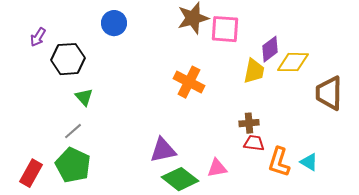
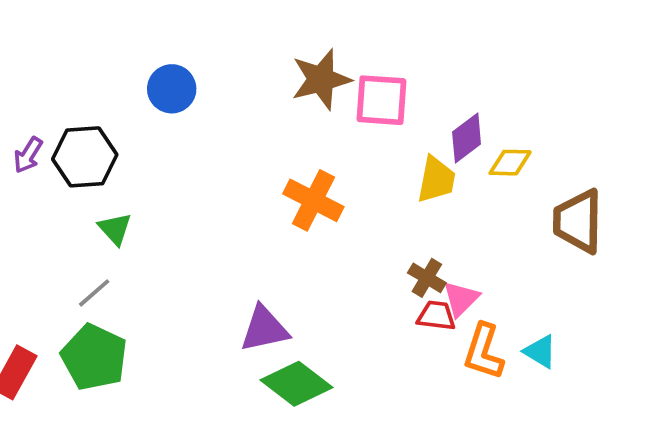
purple arrow: (38, 37) -> (28, 155), moved
yellow diamond: (293, 62) -> (510, 163), size x0.7
brown cross: (249, 123) -> (427, 278), turned 36
pink triangle: (217, 168) -> (461, 299), moved, turned -35

